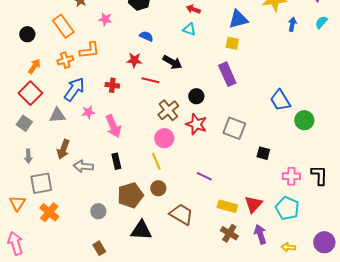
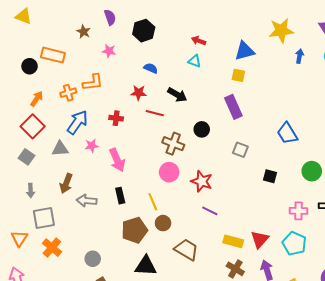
orange rectangle: (63, 26) -> (53, 55), moved, turned -40
brown cross: (168, 110) -> (173, 144), turned -30
green circle: (304, 120) -> (312, 171), moved
red star: (196, 124) -> (202, 181), moved
gray square: (234, 128) -> (240, 150), moved, size x0.7
black square: (263, 153) -> (270, 176), moved
yellow line: (156, 161) -> (153, 202), moved
gray circle: (98, 211) -> (93, 259), moved

